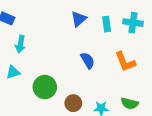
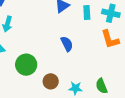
orange L-shape: (125, 62) -> (110, 39), moved
green semicircle: (130, 103) -> (102, 86), turned 49

